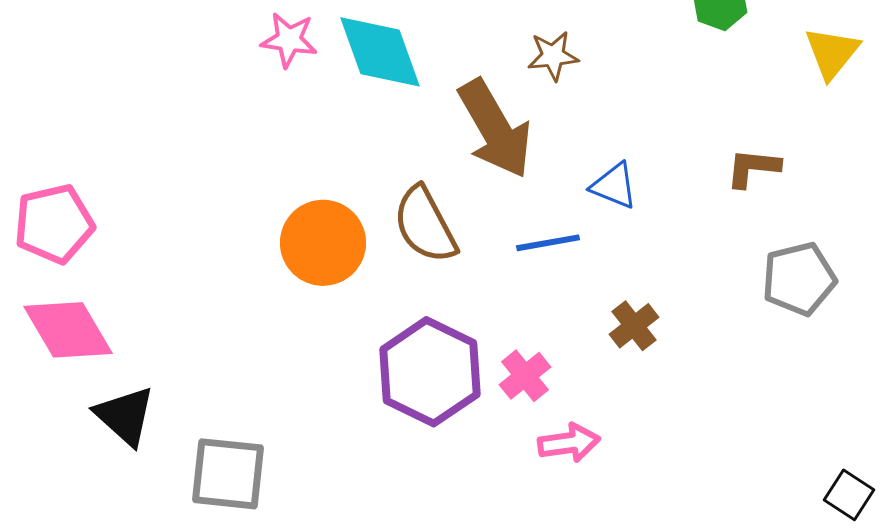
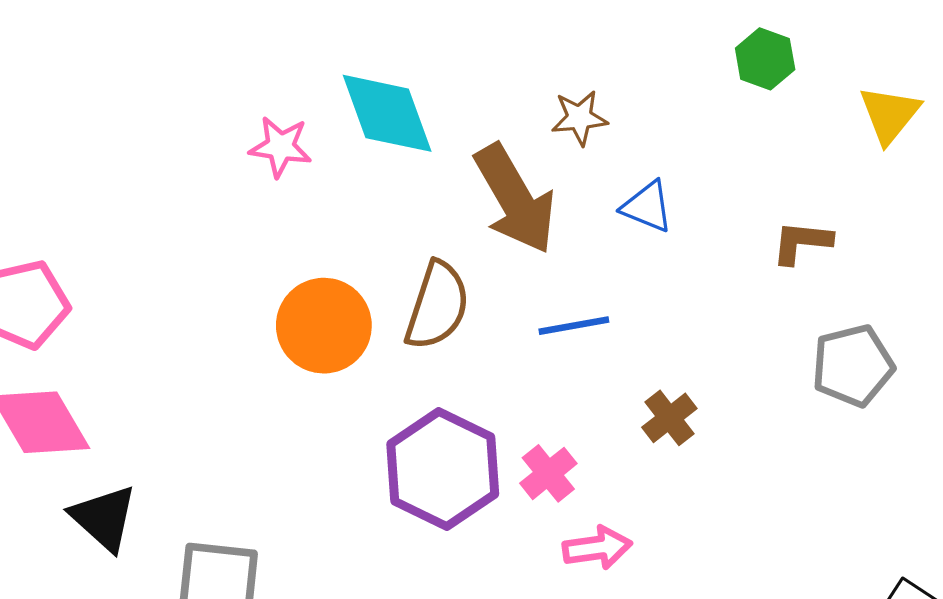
pink star: (289, 40) -> (281, 147), moved
blue triangle: (614, 186) -> (647, 207), moved
brown semicircle: (425, 225) -> (437, 306), turned -134

